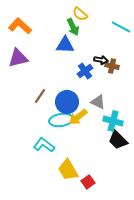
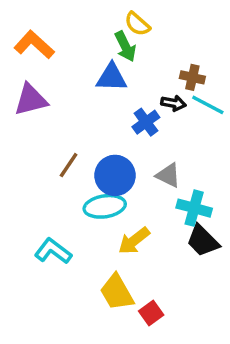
cyan line: (121, 27) -> (208, 105), moved
brown cross: (112, 66) -> (192, 77), moved
yellow arrow: (78, 117) -> (134, 241), moved
cyan L-shape: (44, 145) -> (53, 251), moved

